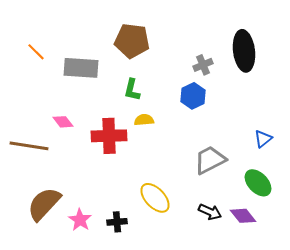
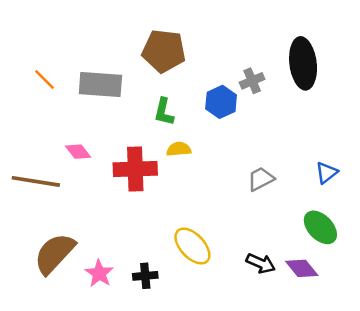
orange line: (36, 52) -> (45, 80), moved
blue hexagon: (193, 96) -> (221, 102), moved
gray trapezoid: (210, 160) -> (261, 179), moved, size x0.7

